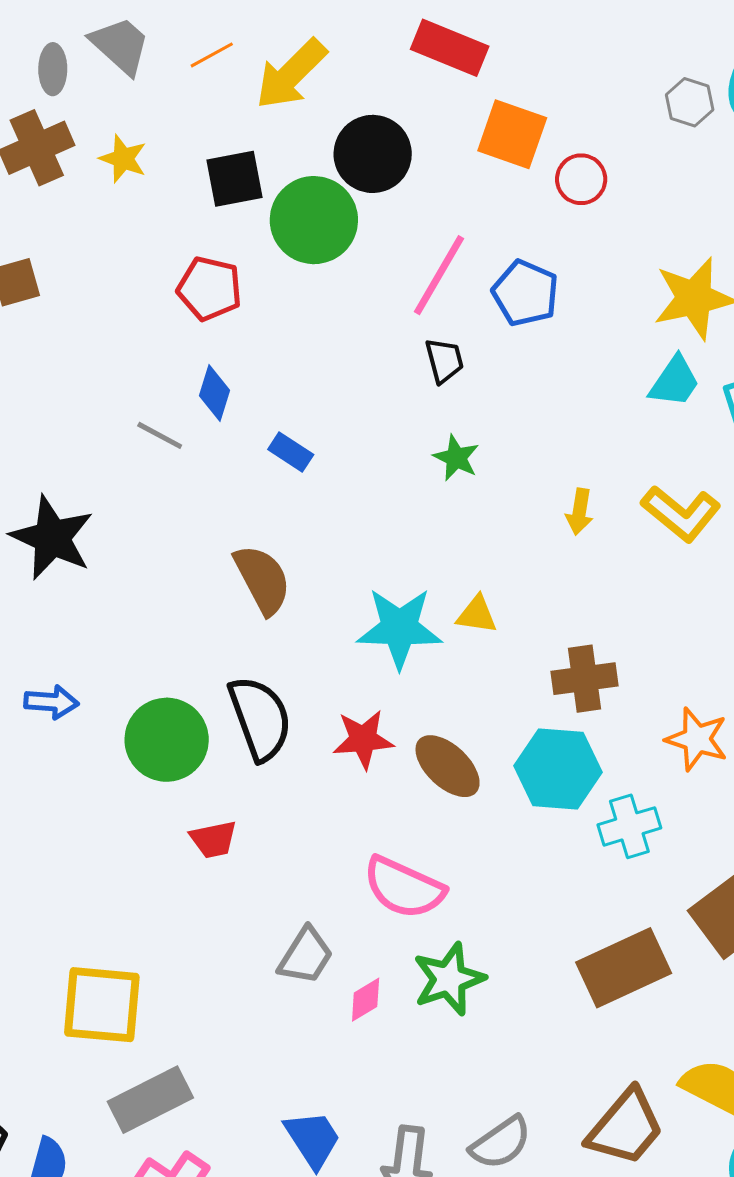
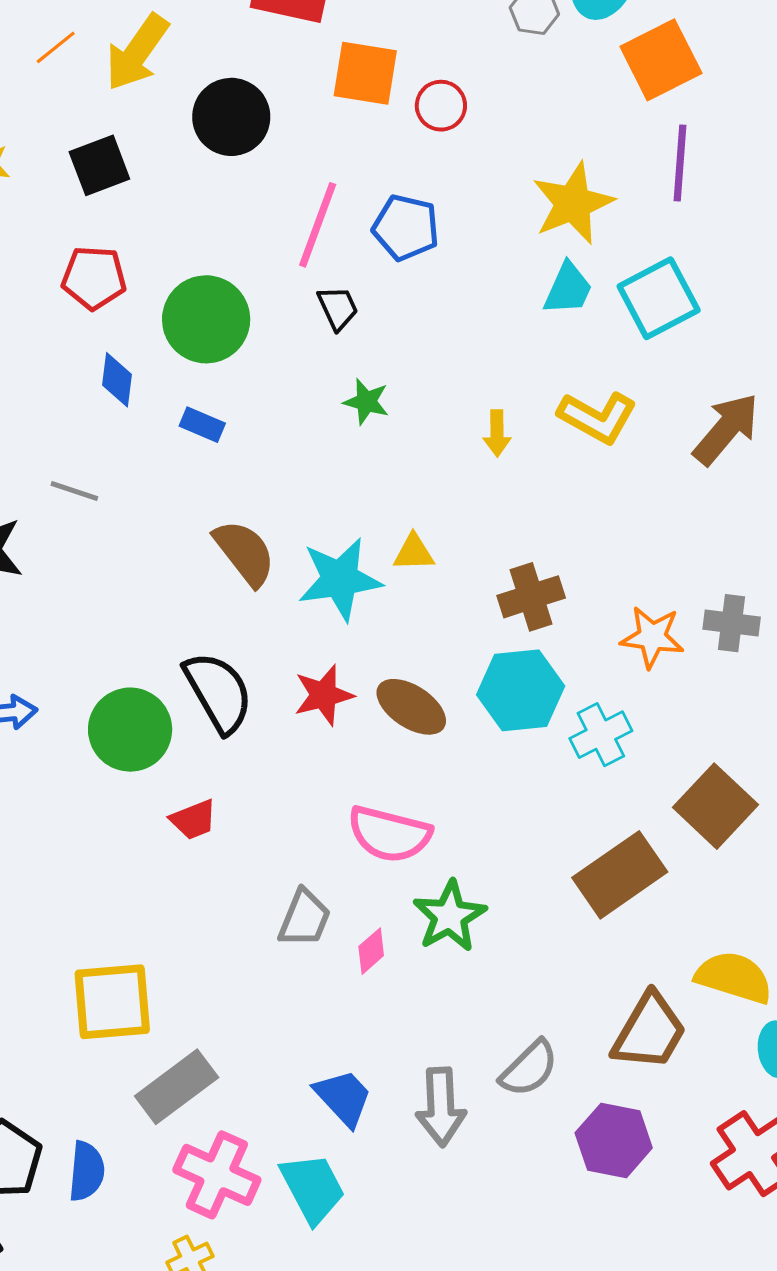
green circle: (314, 220) -> (206, 319), moved
gray line: (160, 435) -> (74, 491), moved
brown semicircle: (262, 579) -> (245, 553), moved

